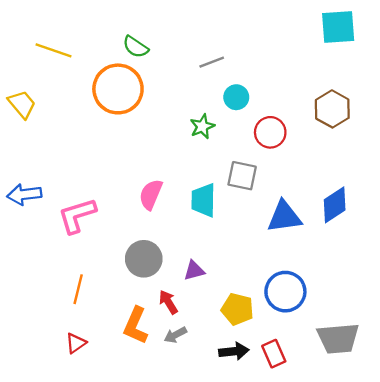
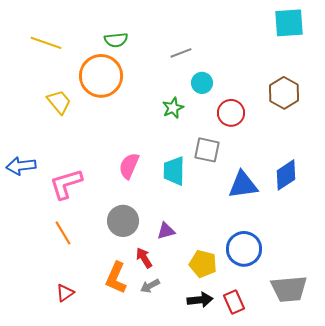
green semicircle: (136, 47) -> (116, 40), turned -40
yellow trapezoid: (22, 104) -> (59, 102), moved
orange line: (78, 289) -> (63, 233), moved, turned -45

